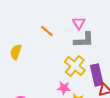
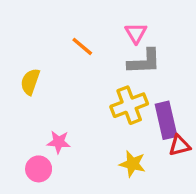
yellow cross: (75, 66) -> (129, 105), turned 30
pink star: (64, 88) -> (59, 142), moved

